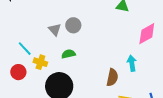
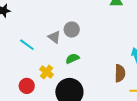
cyan line: (25, 49) -> (27, 45), moved
yellow cross: (40, 62) -> (47, 72), turned 32

